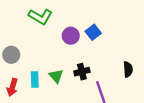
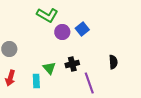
green L-shape: (40, 17) -> (47, 15), moved
cyan rectangle: (35, 79) -> (36, 81), moved

